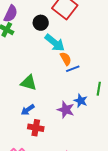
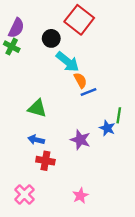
blue star: (81, 101) -> (107, 128), moved
blue arrow: (28, 110) -> (36, 140), turned 48

